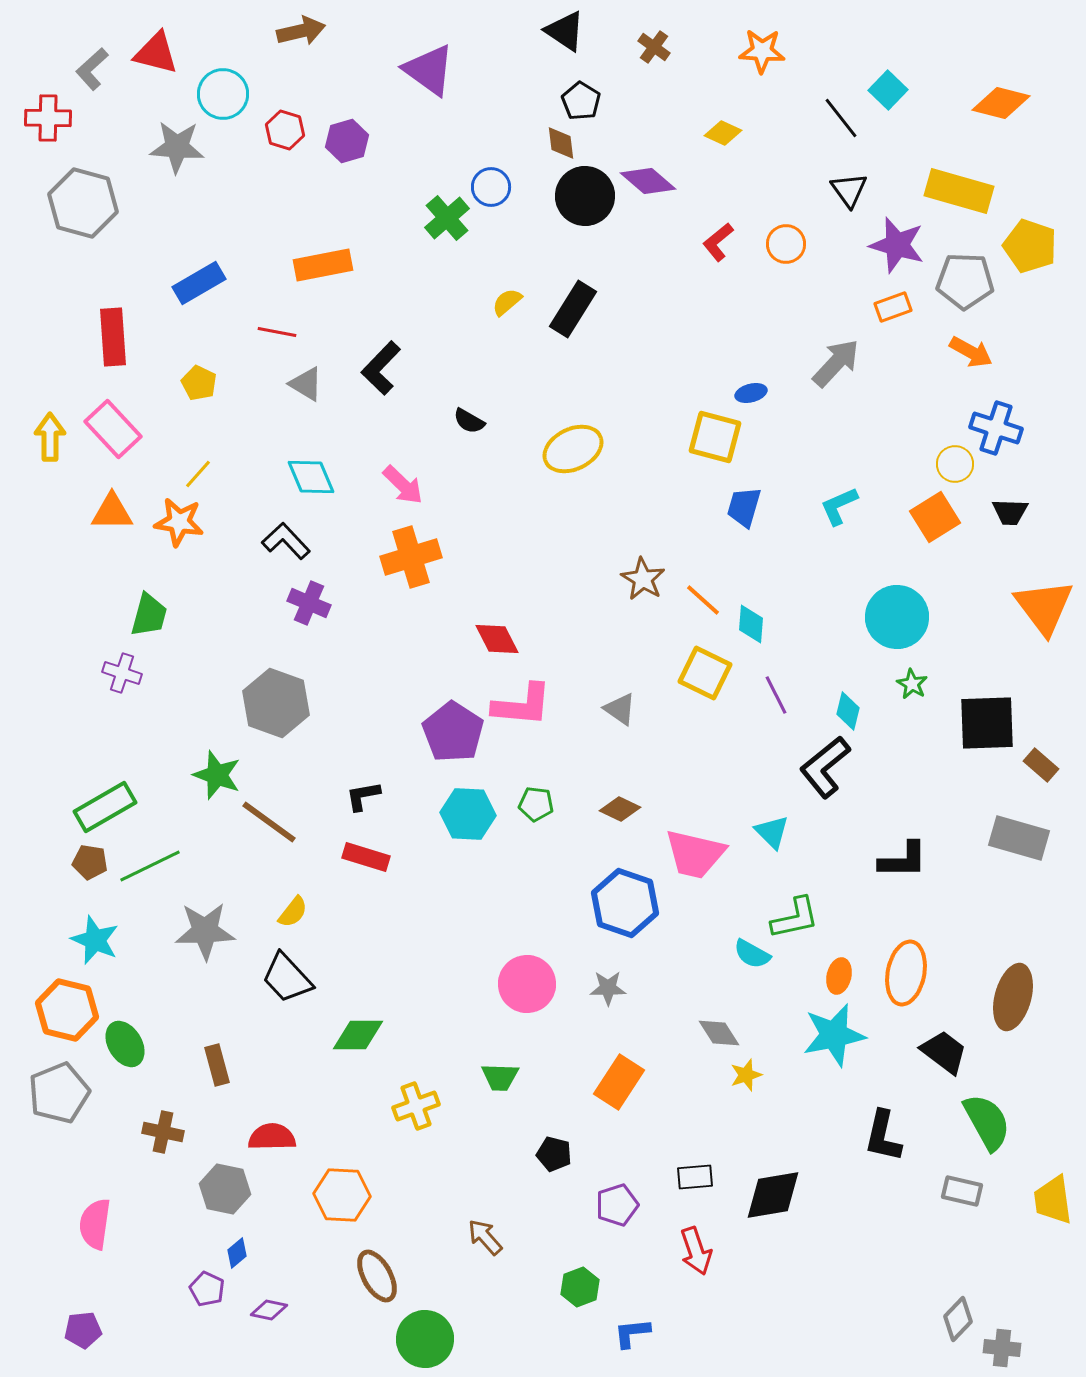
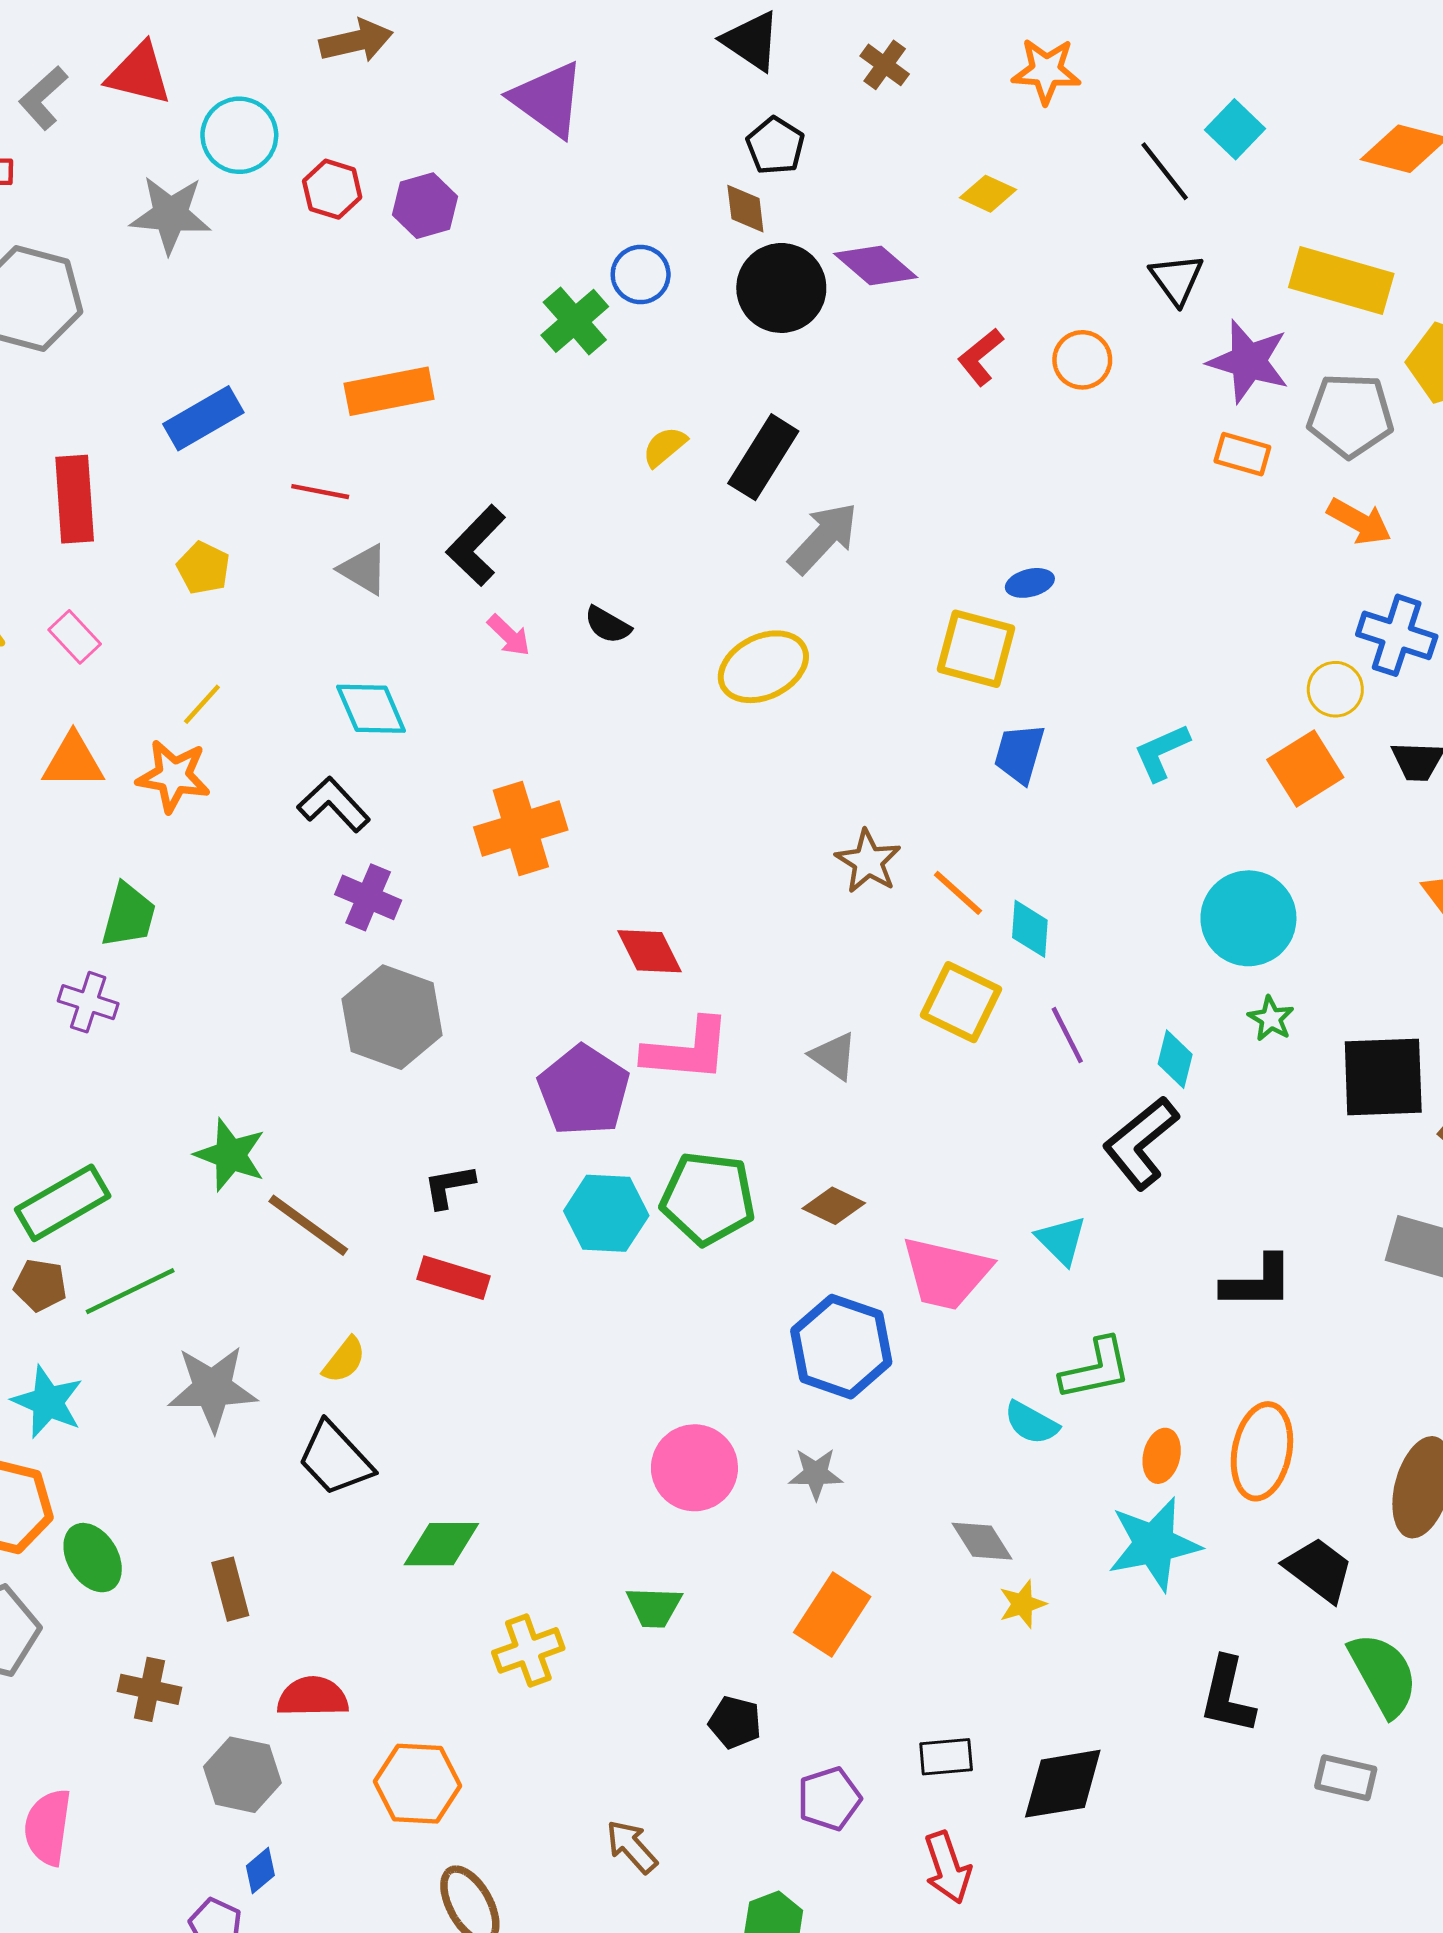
orange rectangle: (893, 307) -> (1242, 454), turned 36
gray arrow: (836, 363) -> (823, 538), moved
pink rectangle: (113, 429) -> (75, 637), size x0.6
pink arrow: (403, 485) -> (509, 635), moved, size x0.7
gray hexagon: (276, 703) -> (392, 1017), moved
green pentagon: (536, 804) -> (708, 1198), size x1.8

